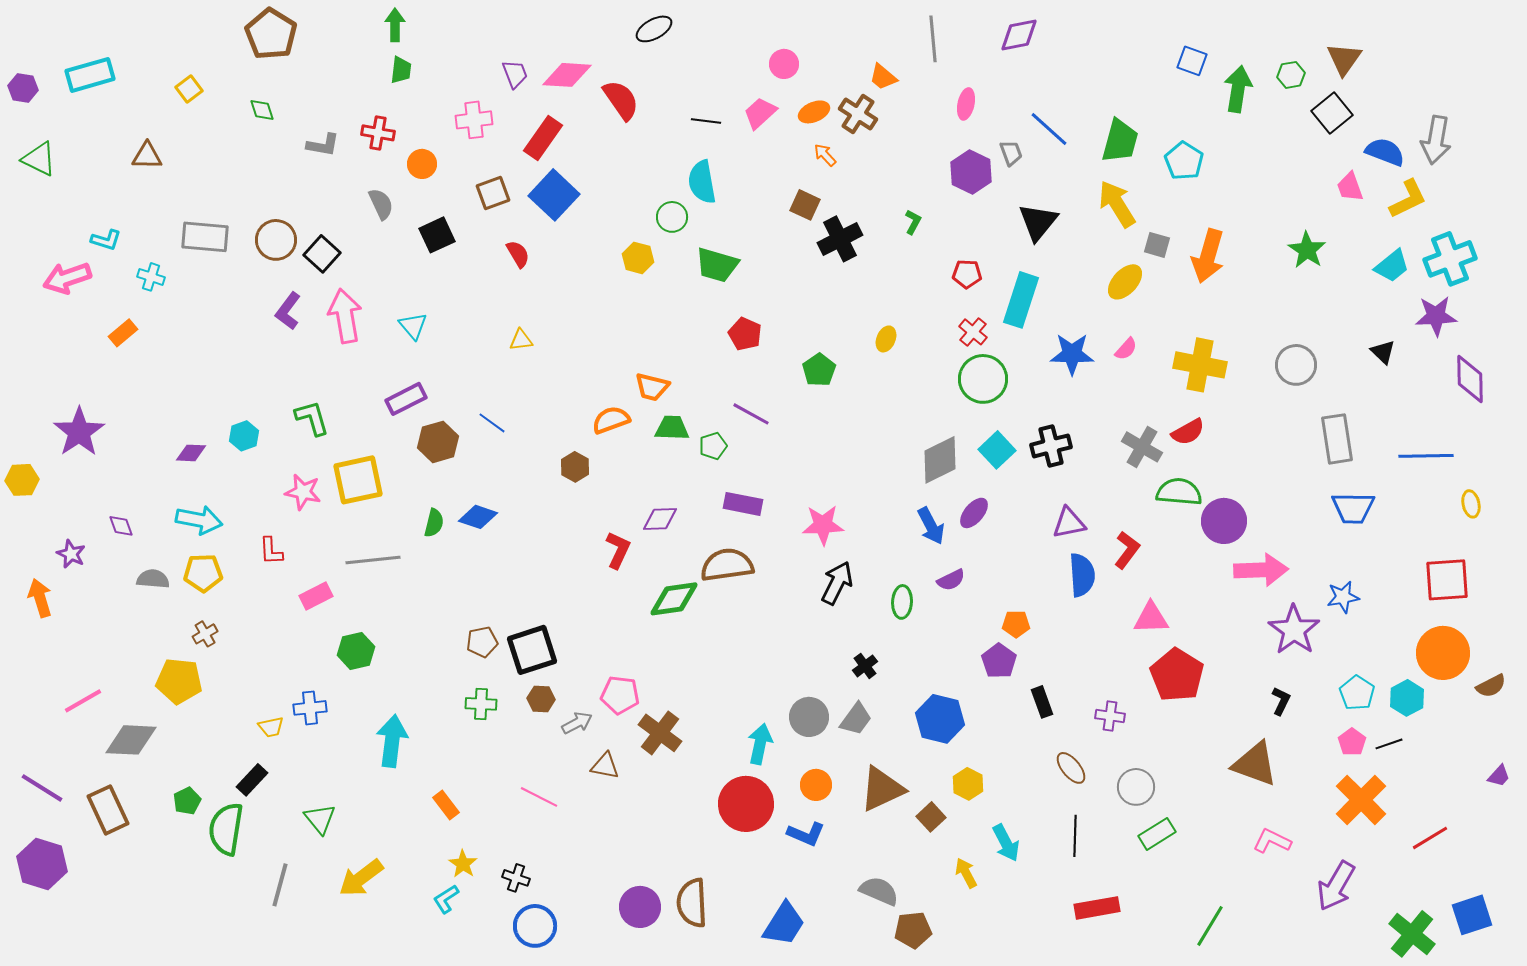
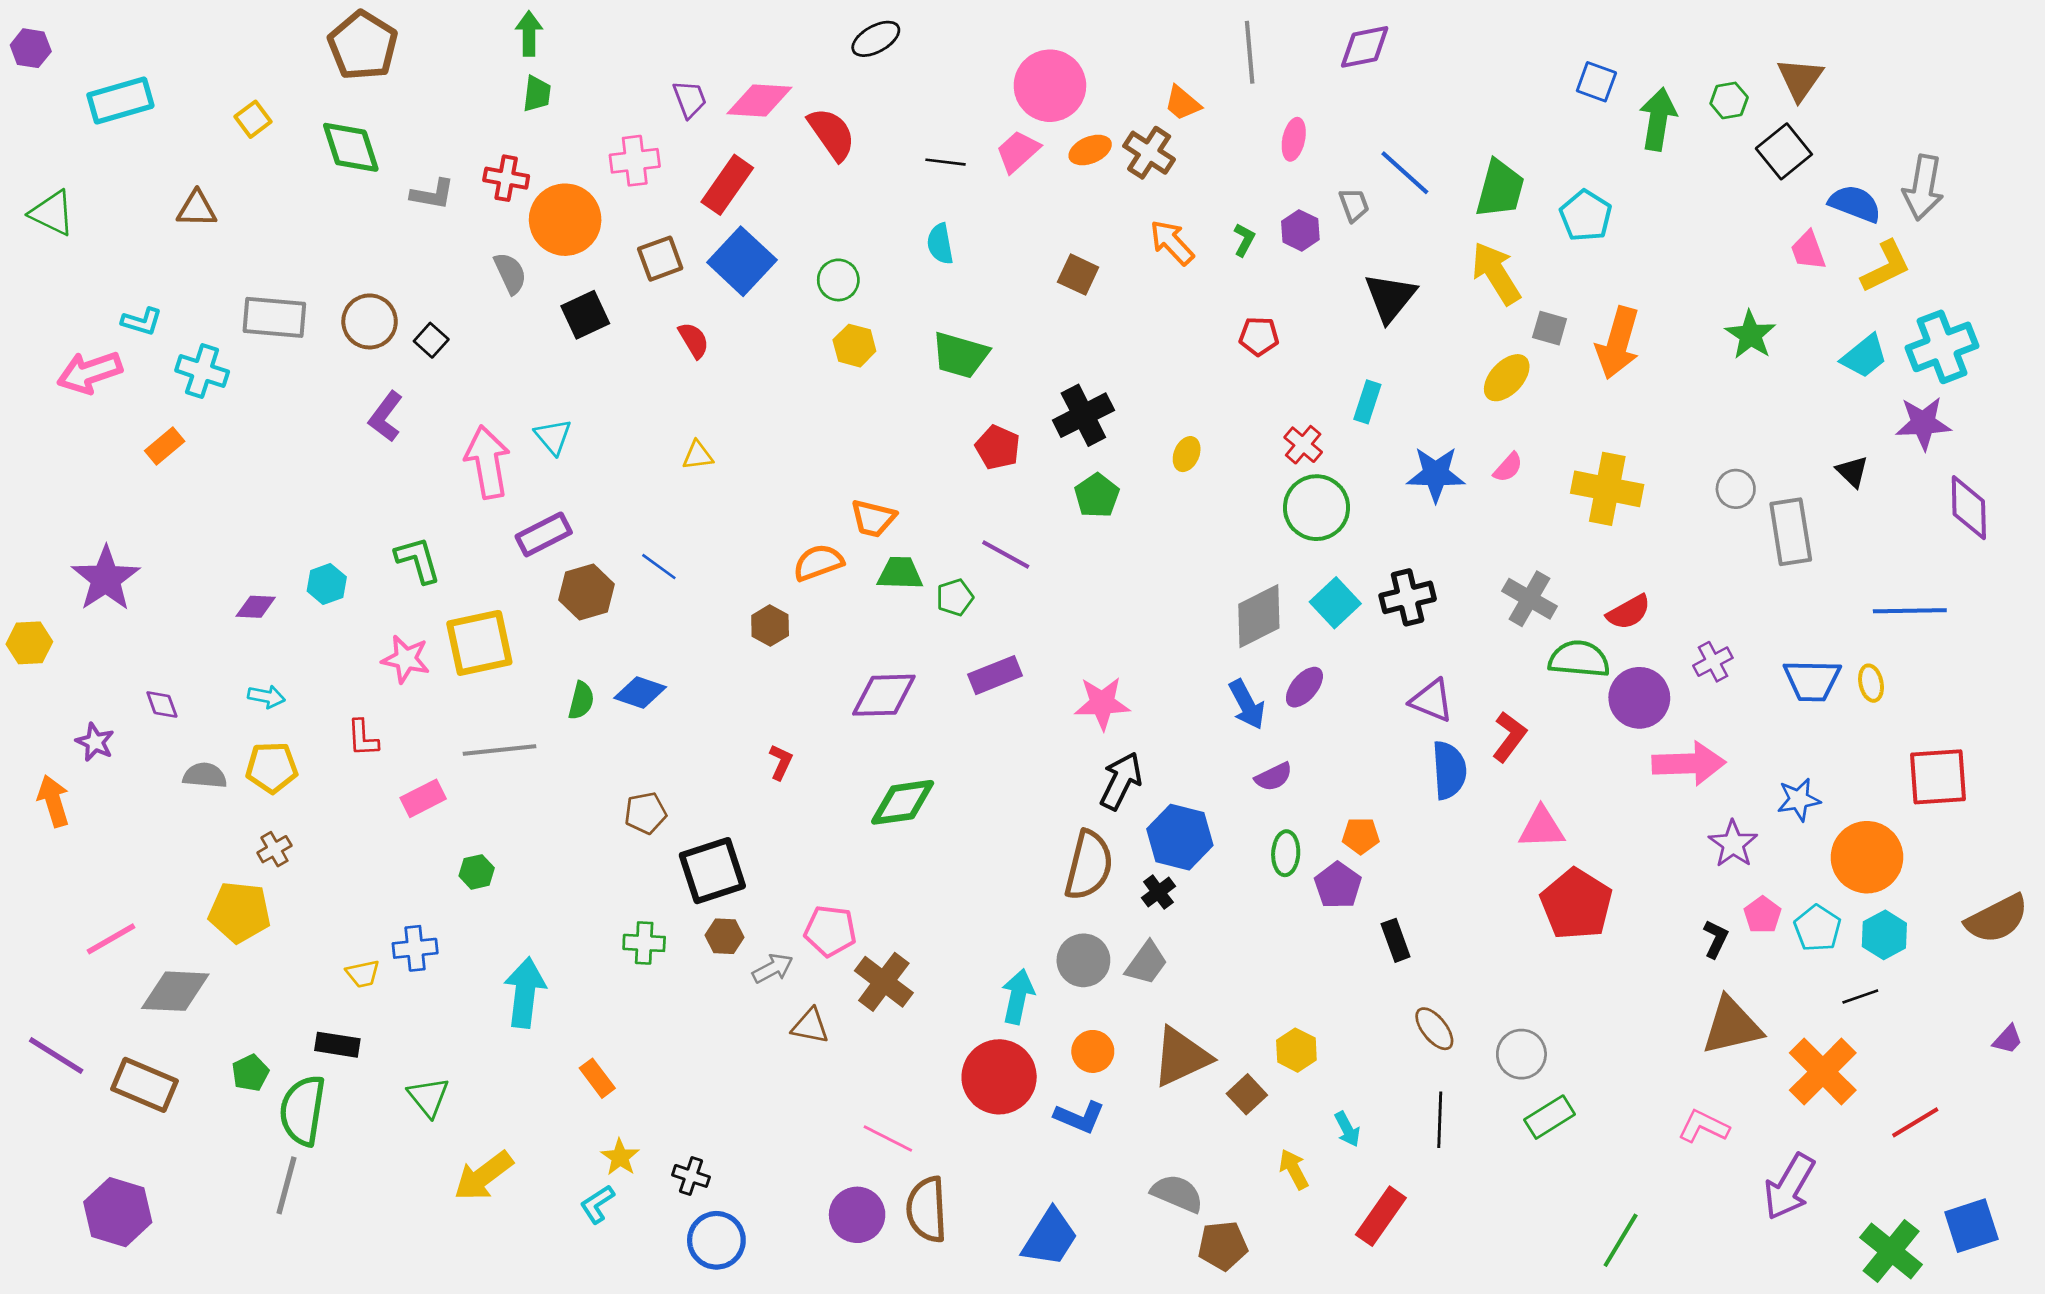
pink circle: (784, 64) -> (1050, 86), size x1.8
purple hexagon: (23, 88) -> (31, 48), moved
green diamond: (262, 110) -> (351, 147), size x1.8
orange arrow: (825, 155) -> (1172, 242), moved, size x1.5
orange circle: (422, 164) -> (565, 220), size x1.8
purple hexagon: (971, 172) -> (1300, 230), size x0.7
cyan semicircle: (702, 182) -> (940, 244), size x0.7
green circle: (672, 217) -> (838, 280), moved
green L-shape: (913, 222) -> (1244, 240), moved
black cross: (840, 239) -> (1083, 415), moved
black square: (322, 254) -> (431, 340), size x0.7
red pentagon: (967, 274) -> (1259, 336), moved
cyan cross: (151, 277) -> (202, 371), size x1.4
cyan rectangle: (1021, 300) -> (1367, 402), size x0.6
pink arrow: (345, 316) -> (487, 462), moved
gray circle: (1296, 365) -> (1736, 489), size x0.7
red semicircle: (1188, 432) -> (1629, 612), moved
gray rectangle: (1337, 439) -> (1791, 532), moved
purple rectangle: (743, 504) -> (995, 675), turned -33
yellow ellipse: (1471, 504) -> (1871, 683), moved
purple diamond: (660, 519) -> (884, 695), size x1.4
cyan arrow: (199, 520) -> (266, 696), size x0.6
purple triangle: (1069, 523) -> (1432, 701), turned 33
red L-shape: (618, 550) -> (781, 762), moved, size x0.7
brown semicircle: (727, 565) -> (1089, 865), moved, turned 112
green ellipse: (902, 602) -> (1286, 853), moved
purple star: (1294, 630) -> (1733, 844), size x0.7
brown pentagon: (482, 642) -> (645, 813), moved
green hexagon: (356, 651) -> (477, 872), size x0.7
orange circle: (1443, 653) -> (1867, 857), moved
brown semicircle: (1491, 686) -> (1997, 919), size x1.6
purple cross: (1110, 716) -> (1713, 662), moved, turned -36
blue hexagon: (940, 719) -> (1180, 837), moved
pink pentagon: (1352, 742) -> (1763, 915), moved
brown triangle: (1255, 764) -> (1732, 1026), moved, turned -33
black rectangle: (252, 780) -> (337, 1045), turned 56
pink line: (539, 797) -> (888, 1138), moved
brown rectangle: (108, 810) -> (145, 1085), turned -42
cyan arrow: (1006, 843) -> (1347, 1129), size x0.7
purple hexagon: (42, 864) -> (118, 1212), moved
gray line: (280, 885) -> (286, 1185), moved
red rectangle: (1097, 908) -> (1381, 1216), moved, turned -45

